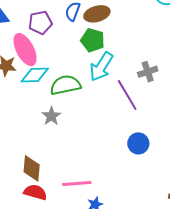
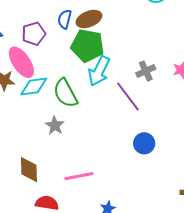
green pentagon: (93, 40) -> (88, 46), size x1.4
green semicircle: (65, 85) -> (65, 93), turned -100
brown diamond: (32, 168) -> (29, 170), moved
pink line: (77, 184) -> (79, 176), moved

